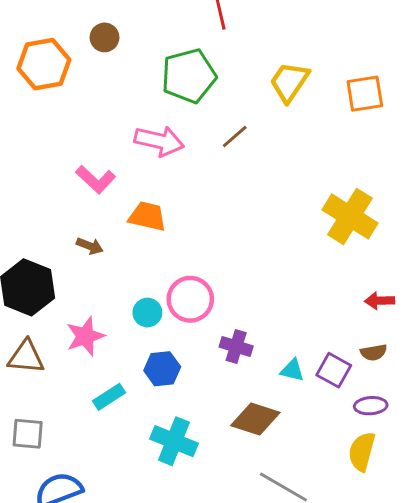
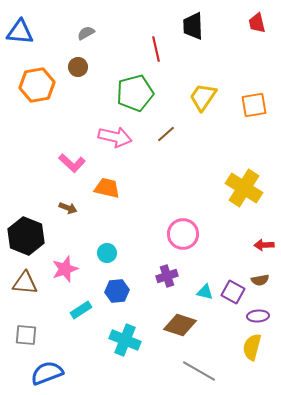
pink circle: (190, 299) -> (183, 234), moved
purple cross: (236, 347) -> (167, 276), turned -35

